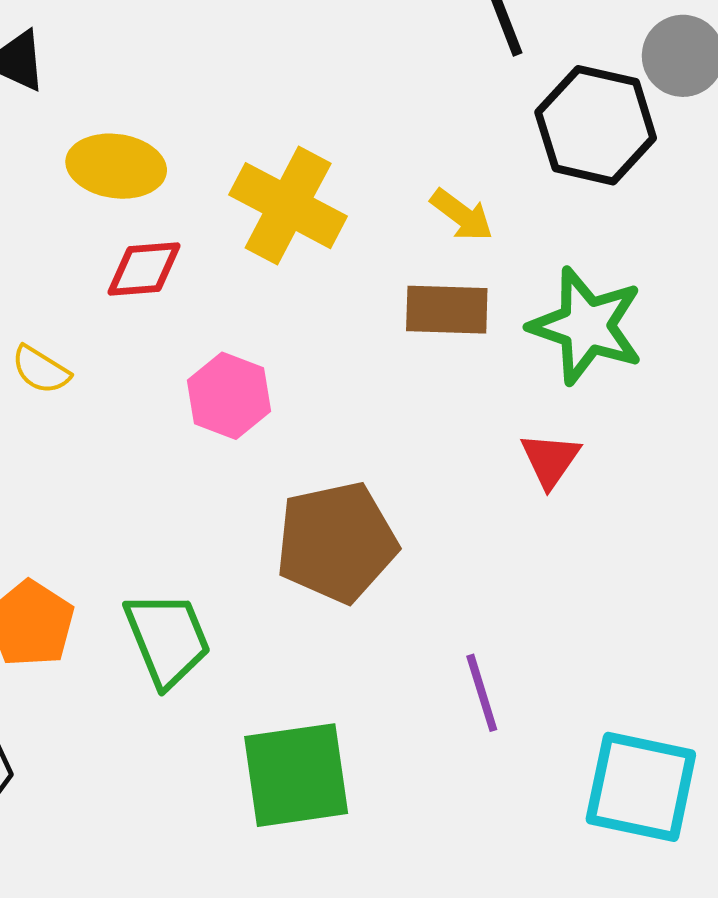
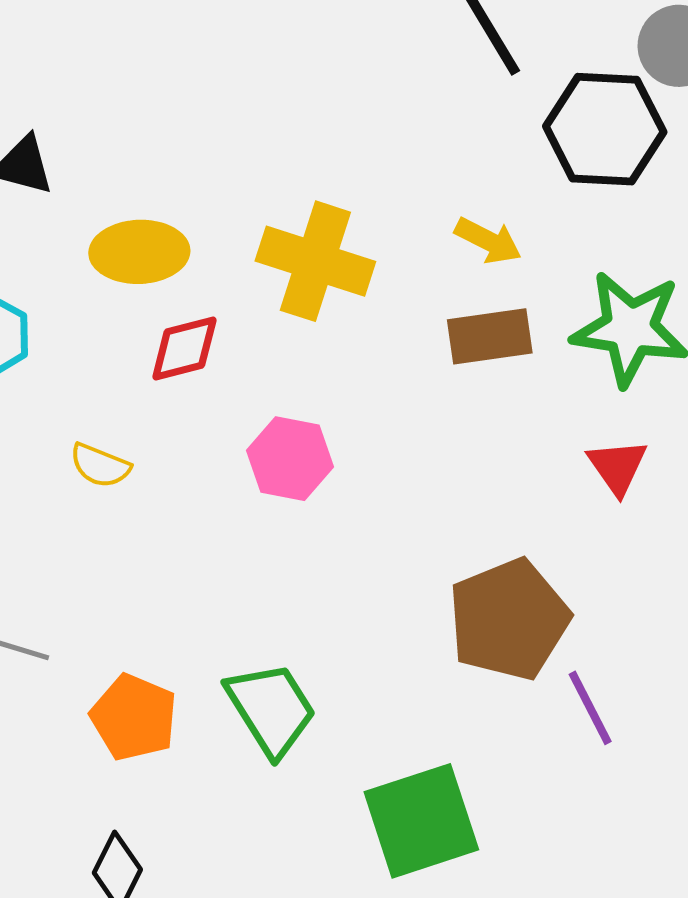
brown pentagon: (336, 542) -> (509, 619), moved

